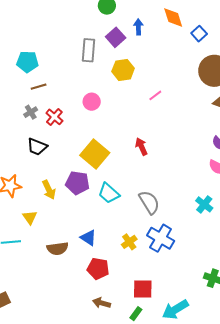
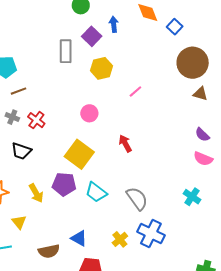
pink circle: (92, 102) -> (89, 113), moved
gray cross: (31, 112) -> (12, 117), turned -32

